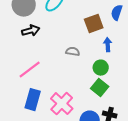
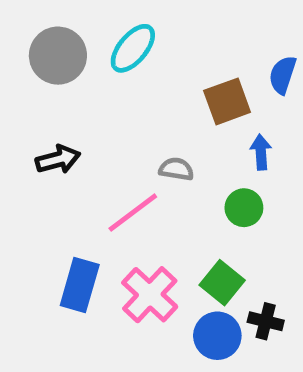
black arrow: (31, 31) -> (58, 159), moved
pink line: (30, 70) -> (133, 213), moved
green square: (100, 88) -> (222, 283), moved

